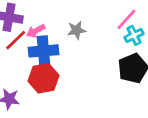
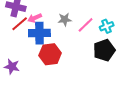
pink line: (126, 19) -> (86, 25), moved
red hexagon: (44, 78) -> (50, 54), moved

